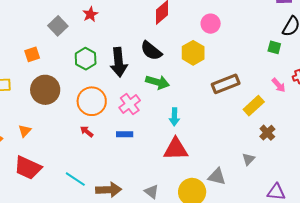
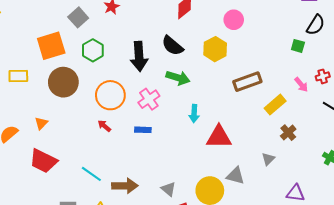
orange square: (32, 54) -> (51, 46), size x1.8
green hexagon: (86, 59) -> (93, 50), moved
red triangle: (176, 149) -> (219, 137), moved

